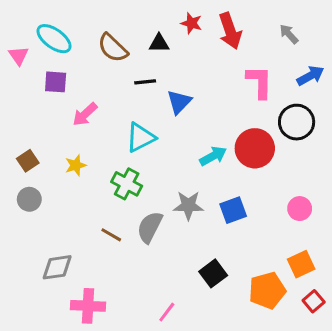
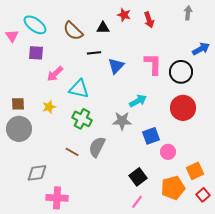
red arrow: (230, 31) -> (149, 20), size x0.7
gray arrow: (289, 34) -> (188, 13), moved, turned 48
pink L-shape: (259, 82) -> (153, 64), moved
black circle: (297, 122) -> (181, 72), moved
cyan triangle: (141, 137) -> (79, 89), moved, turned 40
red circle: (255, 148) -> (183, 108), moved
brown square: (28, 161) -> (18, 104), turned 32
gray circle: (29, 199) -> (19, 129), size x1.6
gray star: (188, 205) -> (122, 121), moved
pink circle: (300, 209) -> (168, 152), moved
pink line: (167, 312) -> (137, 202), moved

